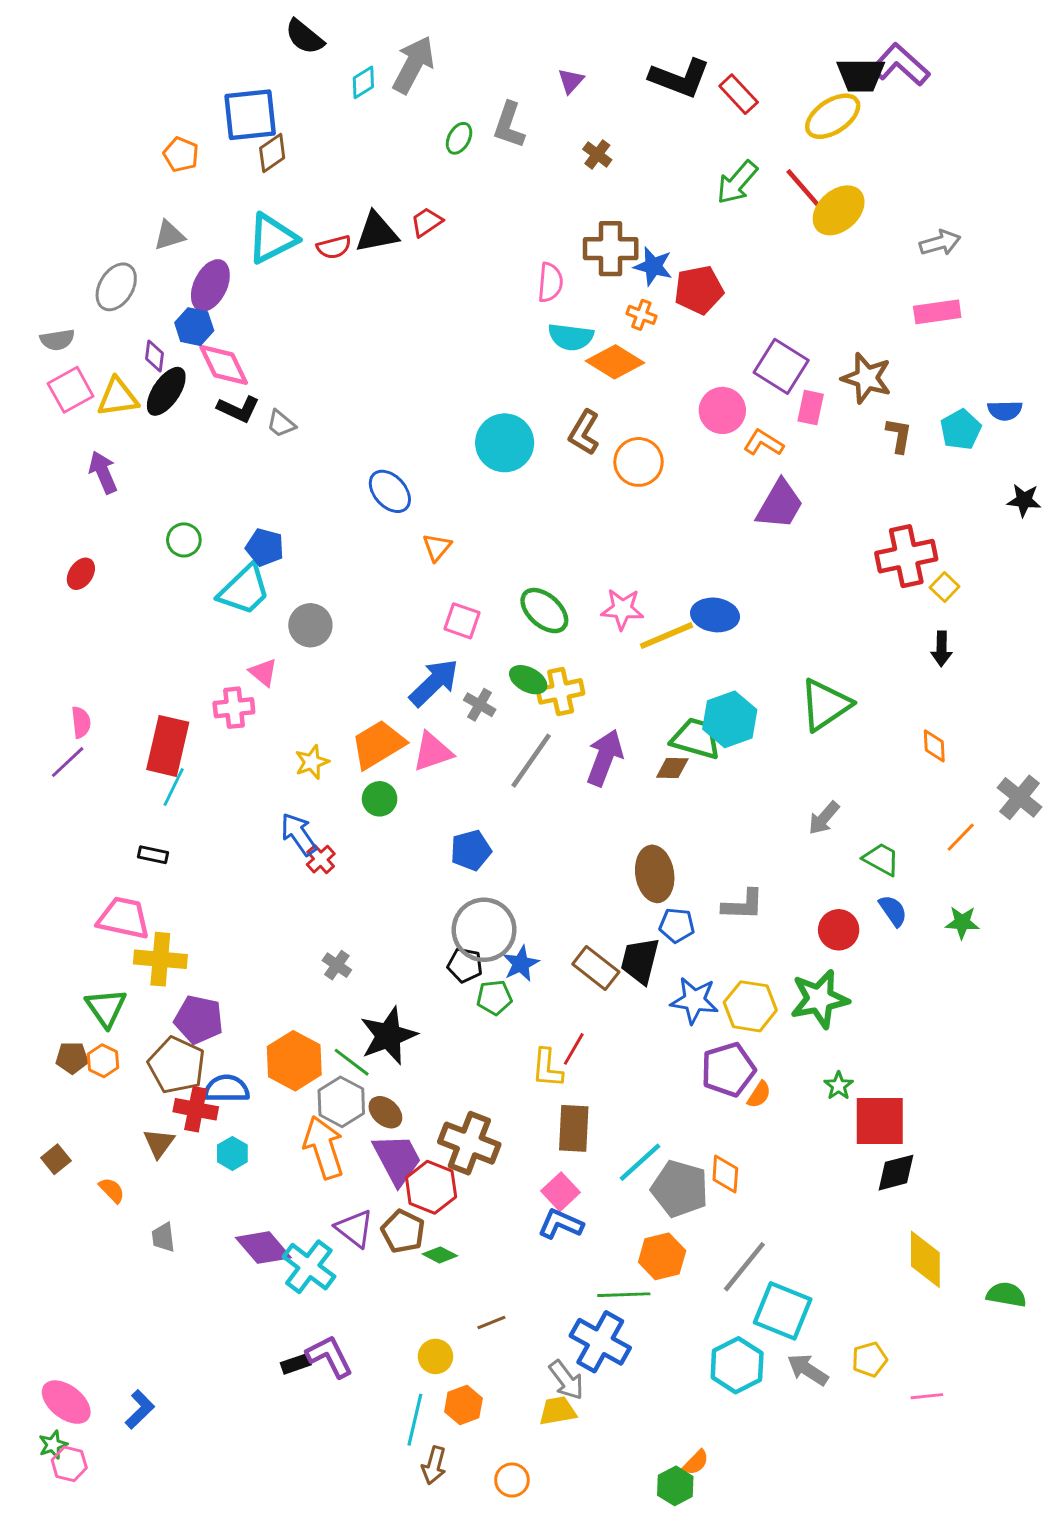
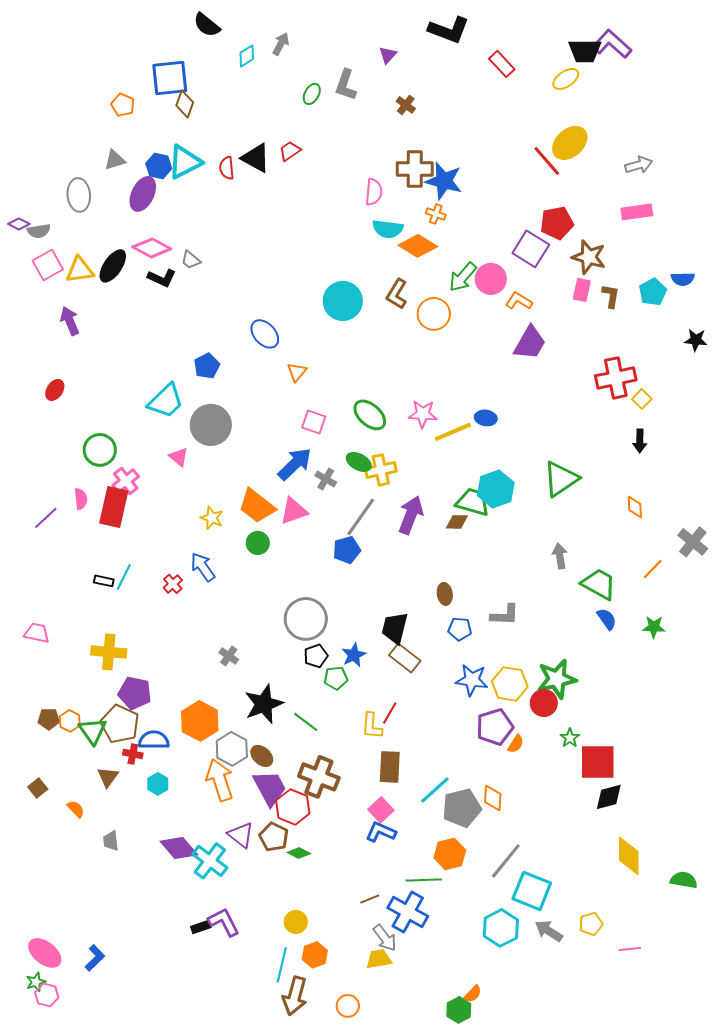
gray arrow: (413, 65) -> (281, 44), size x0.6
black L-shape: (680, 78) -> (449, 30), moved
yellow ellipse: (833, 116) -> (566, 79), size x0.7
brown diamond: (272, 153) -> (185, 104), turned -36
green arrow: (737, 182) -> (463, 277), moved
red line: (805, 190) -> (547, 161), moved
black triangle: (377, 232) -> (256, 158), turned 40
red semicircle: (334, 247) -> (227, 168), turned 100
blue star: (653, 266) -> (444, 181), size x1.4
gray ellipse: (116, 287) -> (79, 195), turned -36
red pentagon: (699, 290) -> (557, 223), moved
blue hexagon: (194, 327) -> (159, 166), moved
purple diamond: (154, 356) -> (19, 224), moved, turned -70
pink diamond: (224, 365) -> (152, 248), turned -36
pink rectangle: (811, 408) -> (582, 290), moved
gray trapezoid: (281, 424) -> (191, 260), moved
green circle: (184, 540) -> (100, 450), moved, size x1.4
blue pentagon: (265, 547) -> (207, 366), moved, turned 30
blue ellipse: (715, 615) -> (486, 418), size x0.7
gray circle: (310, 625) -> (211, 425), size x1.4
pink cross: (234, 708) -> (126, 481), moved, turned -32
pink semicircle: (81, 722) -> (81, 499), moved
orange trapezoid: (378, 744) -> (257, 506), turned -111
yellow star: (312, 762) -> (212, 518), turned -30
cyan line: (174, 787) -> (124, 577), moved
gray arrow: (824, 818) -> (560, 556), turned 130
blue pentagon: (471, 850) -> (347, 550), moved
red cross: (321, 859) -> (173, 584), moved
green trapezoid: (881, 859) -> (599, 584), size x1.4
brown ellipse: (655, 874) -> (445, 594), size x0.6
pink trapezoid: (124, 918) -> (37, 633), moved, size x0.7
gray circle: (484, 930) -> (306, 619), moved
red circle: (839, 930) -> (544, 703), moved
black trapezoid: (640, 961) -> (395, 628), moved
black pentagon: (465, 965) -> (316, 656), turned -30
green triangle: (106, 1008) -> (93, 731), moved
green line: (352, 1062) -> (306, 722), moved
red cross: (196, 1109) -> (133, 754), size x0.7
gray pentagon: (680, 1189) -> (462, 808), turned -30
brown line: (491, 1323) -> (370, 899), moved
brown arrow: (434, 1465) -> (295, 996), size x1.5

